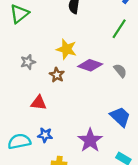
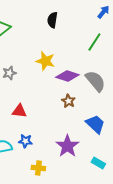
gray semicircle: (120, 71) -> (95, 81), size x1.6
brown star: (57, 75) -> (68, 101), moved

